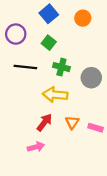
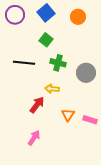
purple circle: (16, 34) -> (15, 15), moved
yellow arrow: (55, 95) -> (52, 89), size x0.6
red arrow: (44, 122) -> (37, 105), moved
pink arrow: (36, 147) -> (34, 138), turned -42

